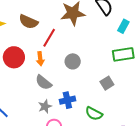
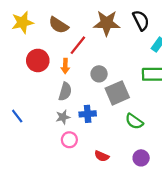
gray semicircle: (44, 82) -> (65, 92), turned -120
gray square: (107, 83) -> (117, 93), moved, size x1.6
green semicircle: (94, 114) -> (134, 121), moved

